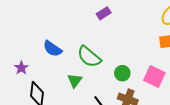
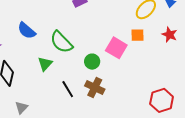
pink square: (154, 76) -> (116, 48), moved

